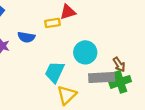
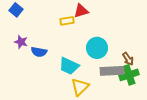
blue semicircle: (26, 37) -> (39, 52), moved
cyan trapezoid: (55, 72) -> (69, 66), turned -90

